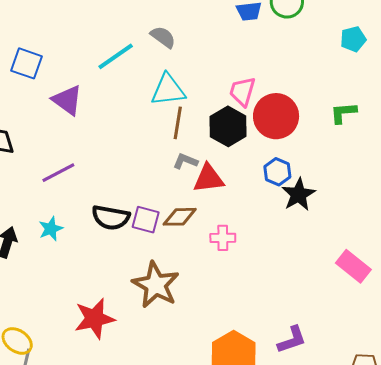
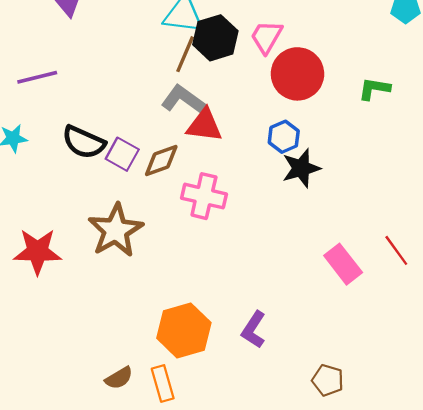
black hexagon: (228, 126) -> (215, 38), moved
gray L-shape: (185, 161) -> (183, 99), size x1.5
brown diamond: (180, 217) -> (161, 160), turned -32
pink cross: (223, 238) -> (204, 196), size x1.5
purple L-shape: (292, 340) -> (254, 330), turned 128

